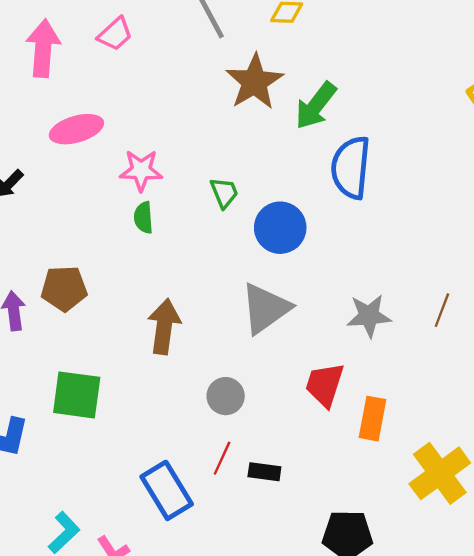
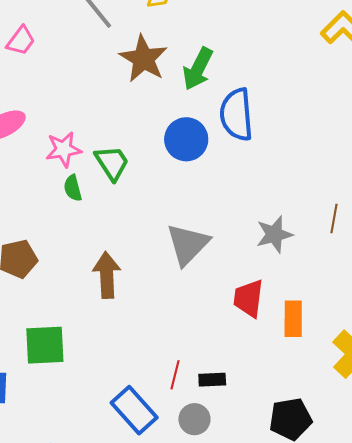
green trapezoid: (224, 193) -> (112, 163), moved, size x1.4
blue circle: (280, 228) -> (186, 139), moved
gray circle: (226, 396) -> (194, 419), moved

